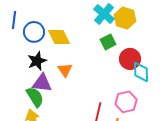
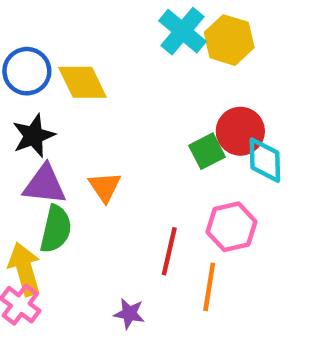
green square: (108, 42) -> (207, 151), moved
orange triangle: (65, 70) -> (105, 187), moved
green semicircle: (35, 97) -> (56, 229), moved, turned 45

